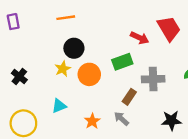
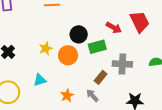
black circle: (74, 48) -> (79, 34), moved

